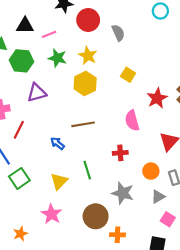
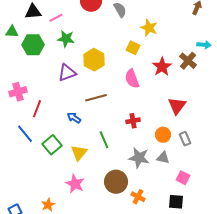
yellow star: (88, 56) -> (149, 28), moved
purple triangle: (37, 93) -> (67, 73), moved
pink semicircle: (132, 121) -> (132, 79), moved
green square: (19, 178) -> (52, 145), moved
gray triangle: (158, 197) -> (163, 158), moved, turned 48
orange cross: (118, 235) -> (138, 197), turned 32

